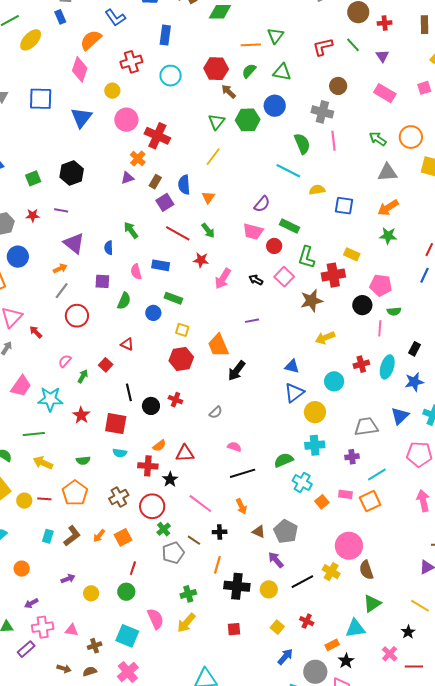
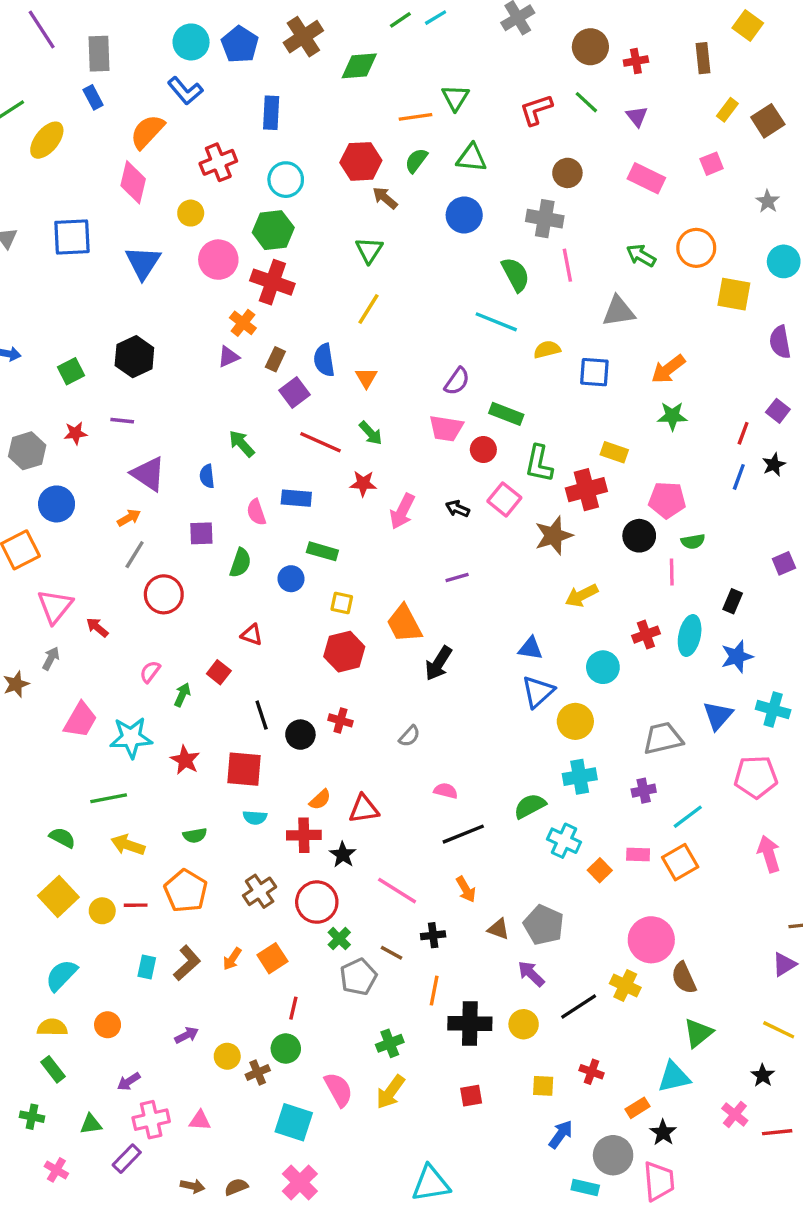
green hexagon: (248, 120) -> (273, 230), moved
gray triangle: (387, 173) -> (618, 311), moved
yellow square: (277, 627) -> (543, 1086), turned -32
brown cross: (95, 646) -> (258, 1072), moved

